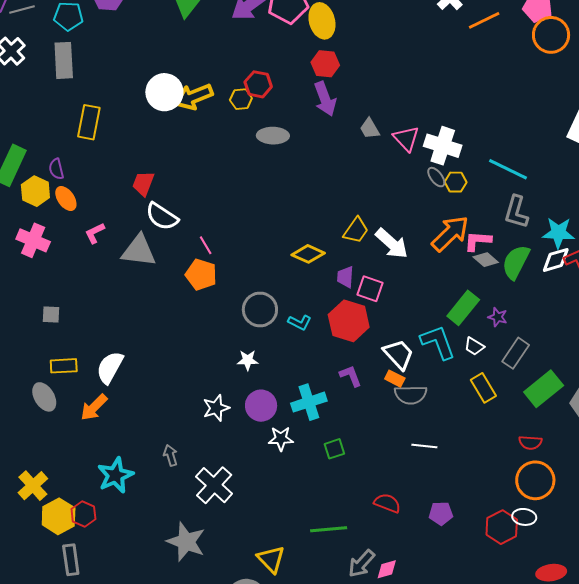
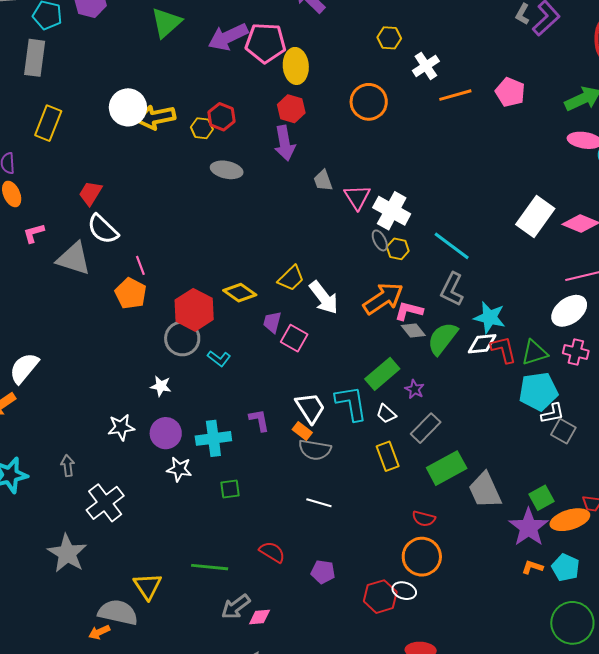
orange circle: (551, 35) -> (369, 102), moved
red hexagon: (349, 321) -> (194, 310), moved

